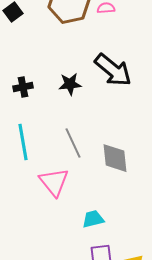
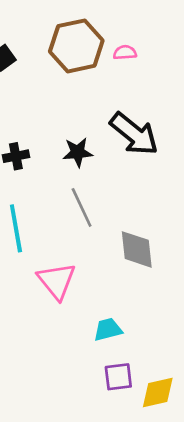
gray line: (73, 143) -> (82, 207), moved

